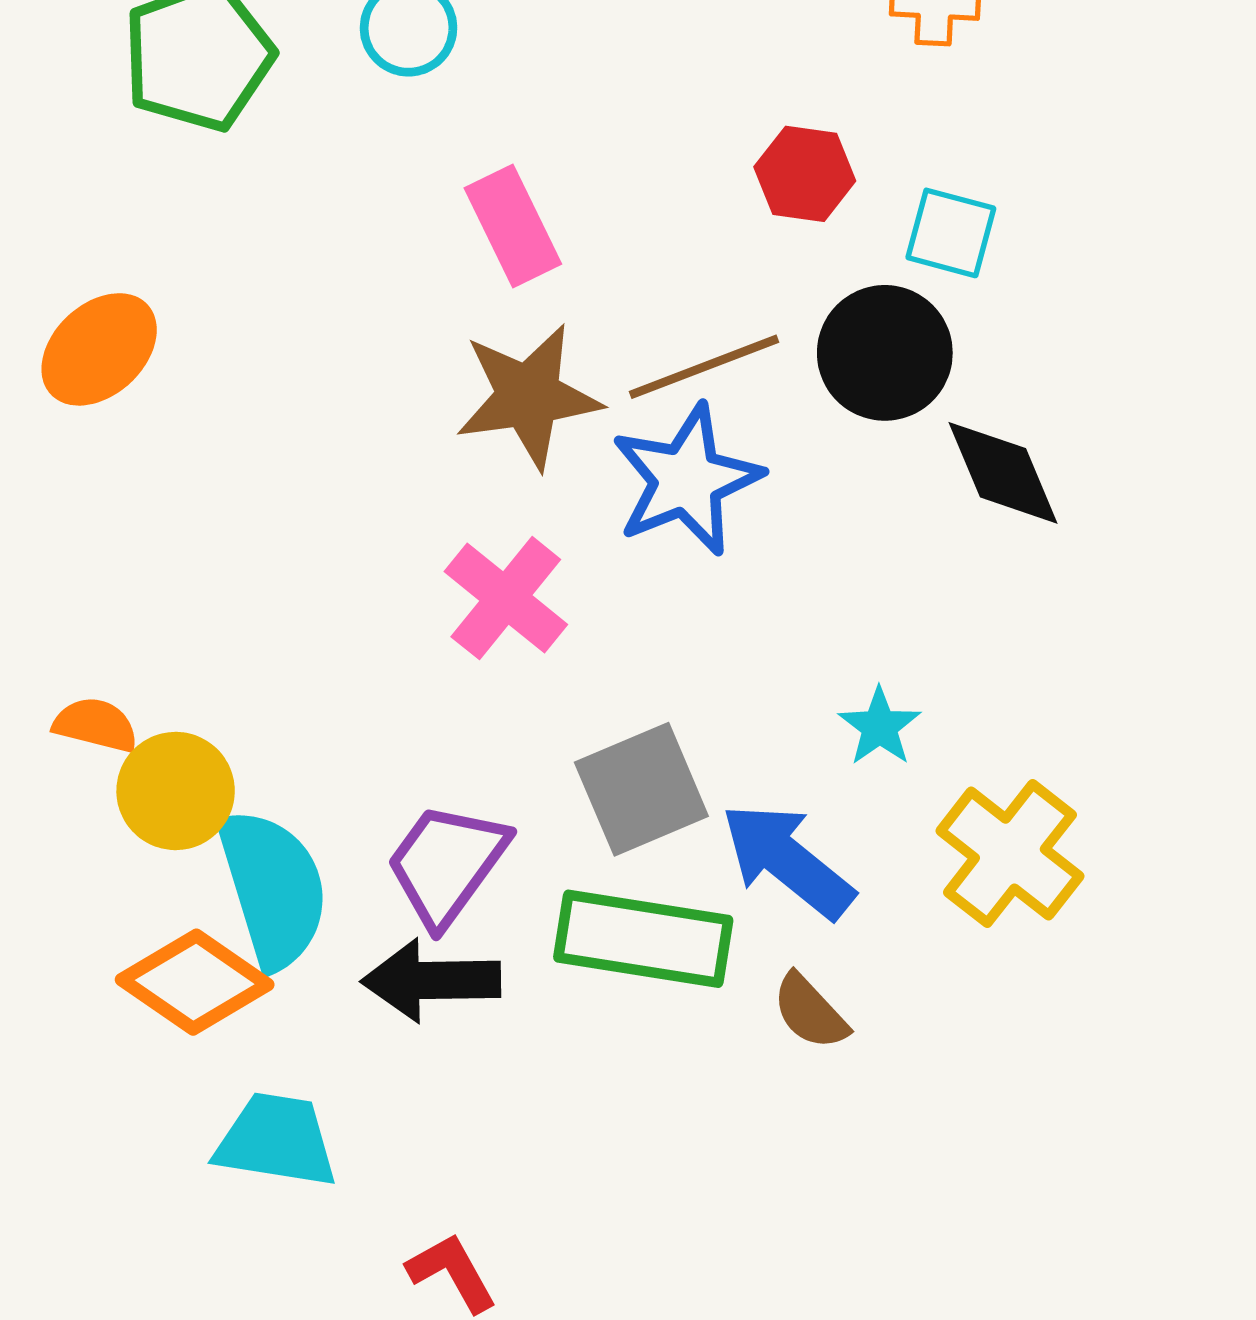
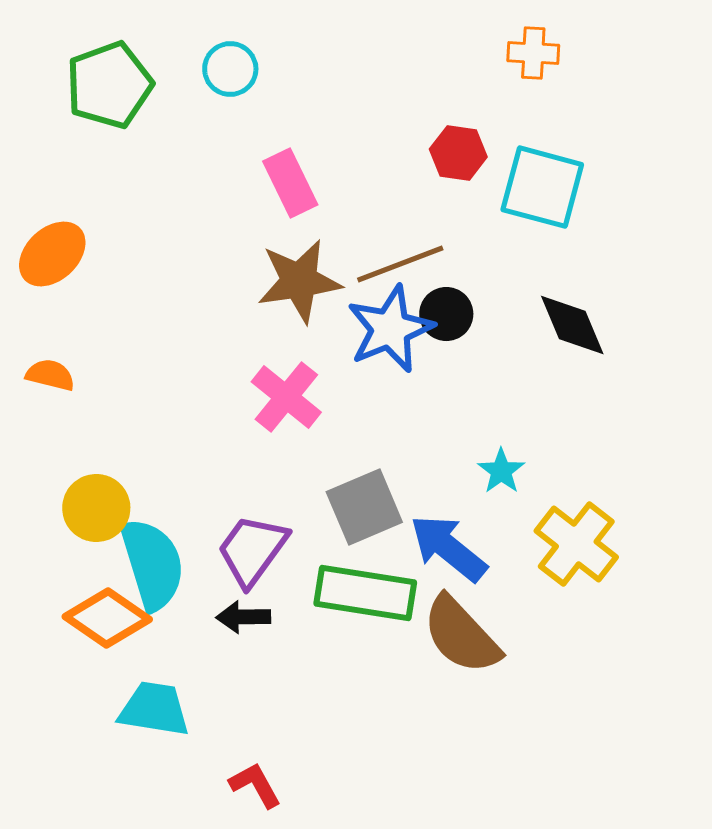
cyan square: (951, 233) -> (542, 187), size x1.6
black circle: (885, 353) -> (446, 314), moved, size x0.7
orange semicircle: (96, 725) -> (50, 375), moved
black arrow: (431, 980) -> (243, 617), size x0.7
brown semicircle: (810, 1012) -> (461, 635), size x1.8

